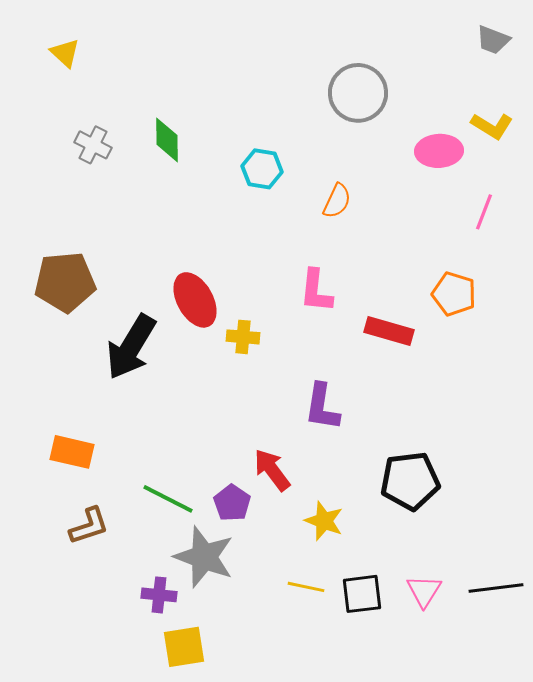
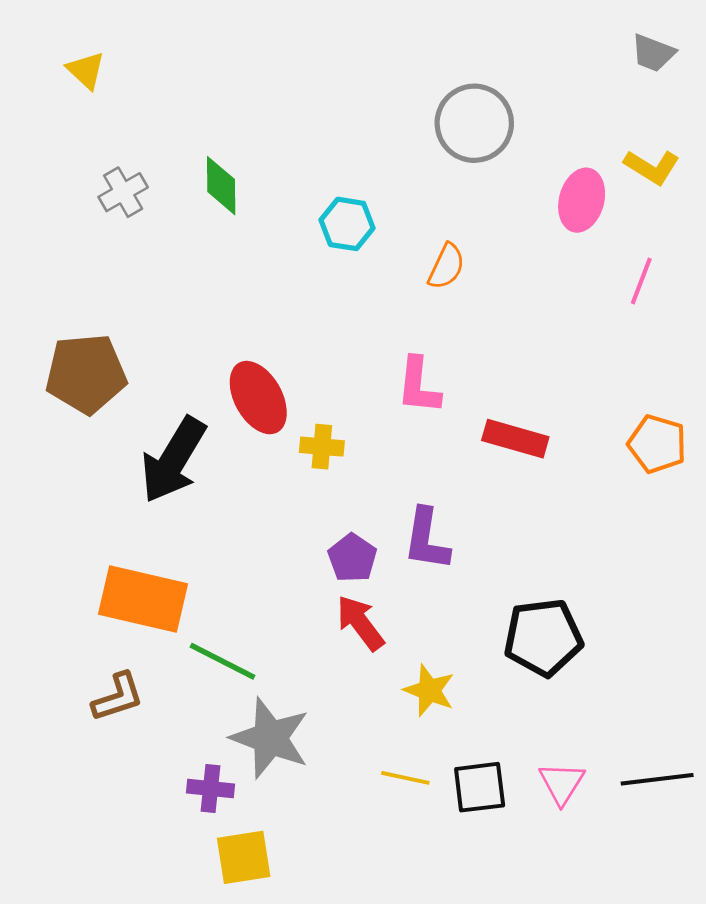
gray cross: (93, 145) -> (123, 192), turned 33
pink ellipse: (439, 151) -> (582, 200), turned -72
orange pentagon: (454, 294) -> (657, 444), moved
orange rectangle: (72, 452) -> (143, 599), moved, size x1.5
purple pentagon: (232, 503) -> (352, 558), moved

